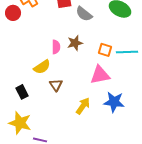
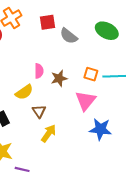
brown star: (75, 43) -> (59, 78), moved
pink triangle: (100, 75) -> (86, 101), turned -40
yellow arrow: (83, 106) -> (49, 133), moved

